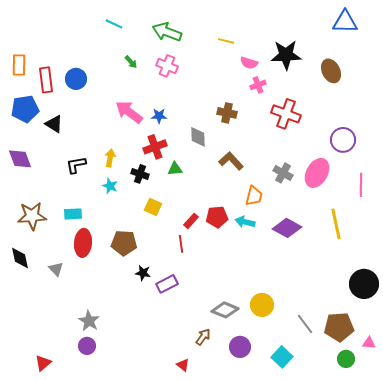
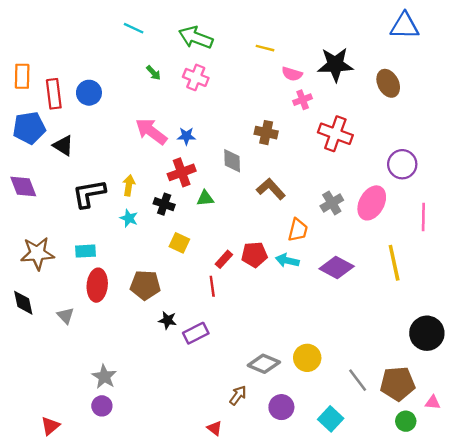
black L-shape: (76, 165) -> (89, 194), size x1.4
gray cross: (283, 173) -> (332, 203), turned 30

